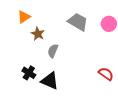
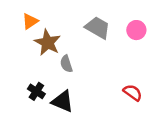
brown star: (38, 34) -> (48, 43), size x1.5
gray semicircle: (53, 51) -> (66, 64), turned -40

